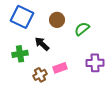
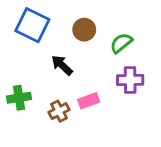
green cross: (20, 54) -> (19, 98), moved
purple cross: (95, 63) -> (130, 80), moved

